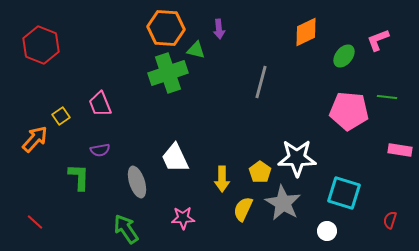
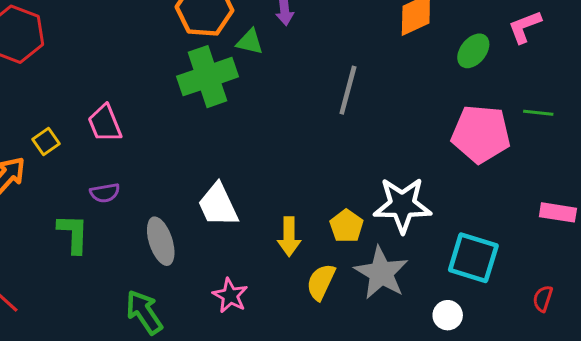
pink rectangle: (400, 150) -> (558, 212), moved
pink star: (183, 218) -> (230, 296), turned 30

